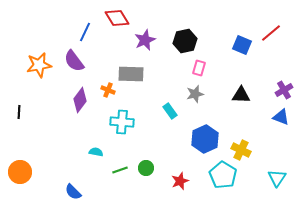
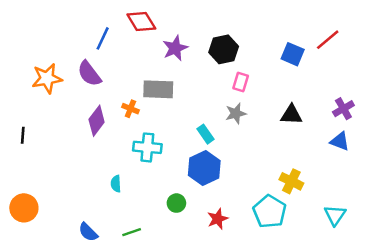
blue hexagon: (205, 139) -> (204, 168), moved
cyan semicircle: (96, 152) -> (116, 184), turned -104
green line: (120, 170) -> (132, 232), moved

